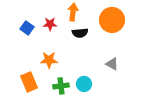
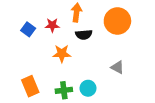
orange star: (49, 60) -> (62, 54), moved

